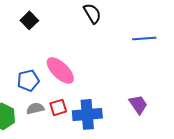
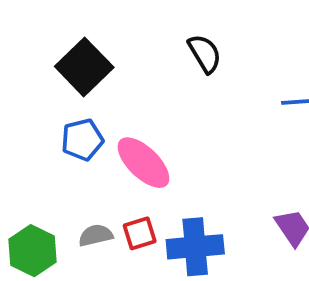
black square: (29, 20) -> (84, 67), size x1.6
blue pentagon: (28, 80) -> (82, 140), moved

